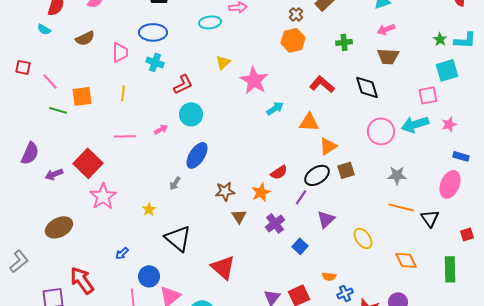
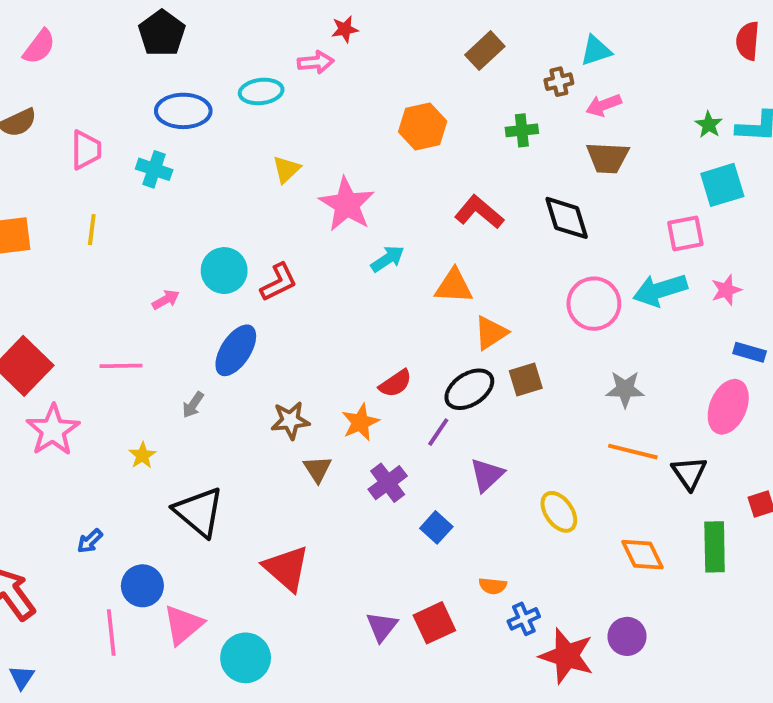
brown cross: (296, 14) -> (559, 82), moved, turned 32
blue ellipse: (153, 32) -> (183, 111), moved
red L-shape: (183, 84) -> (279, 282), moved
pink line: (125, 136) -> (121, 366), moved
green rectangle: (450, 269) -> (715, 547), moved

